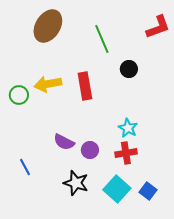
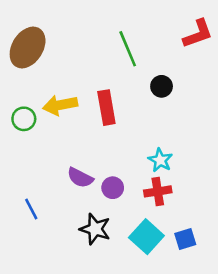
brown ellipse: (48, 26) -> (28, 47), moved
blue square: (148, 191) -> (185, 239), turned 36

